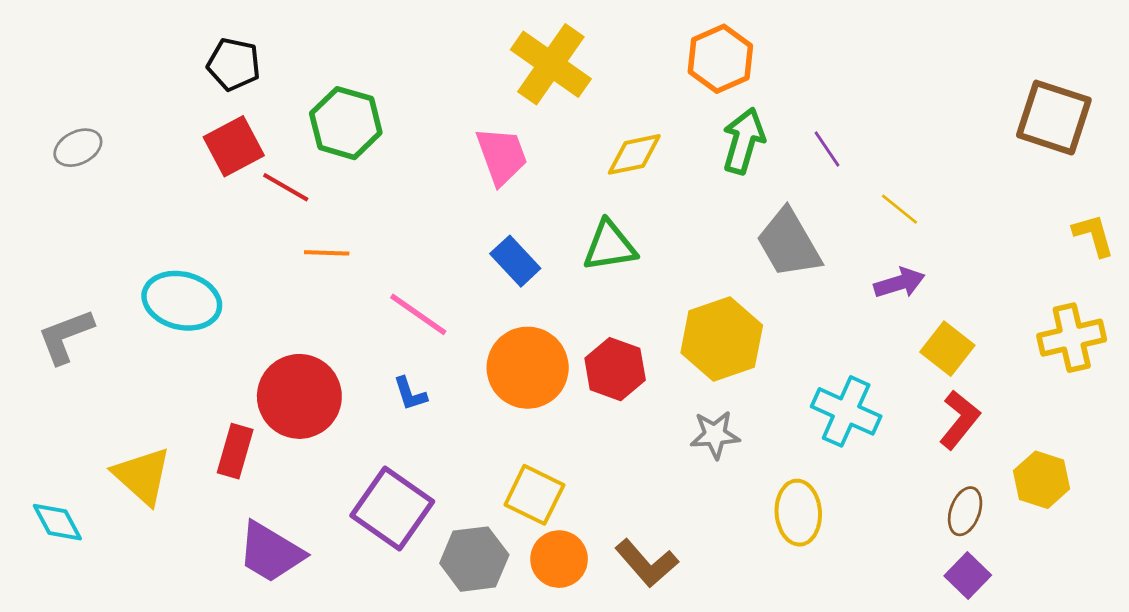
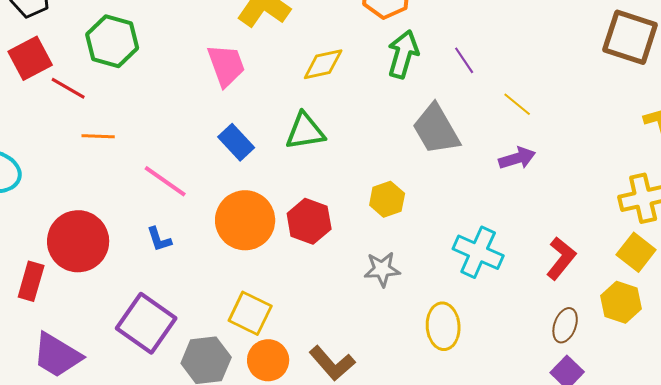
yellow hexagon: (722, 339) -> (387, 199), size x0.6
yellow square: (947, 349) -> (636, 252), moved

